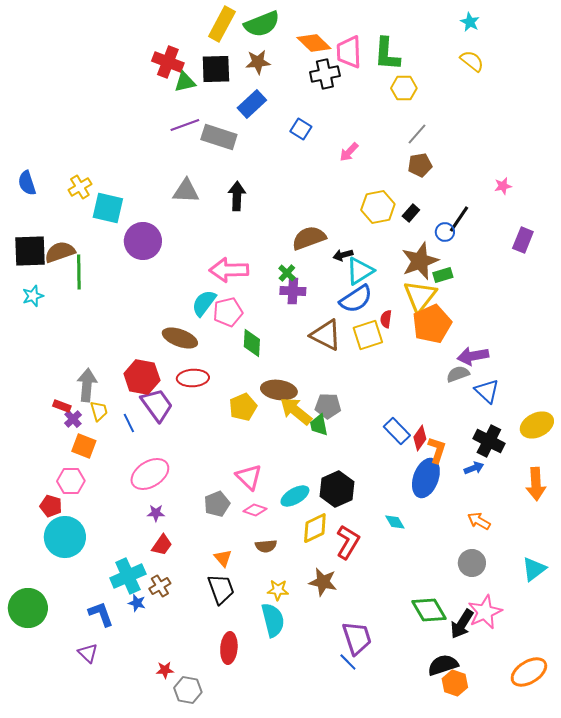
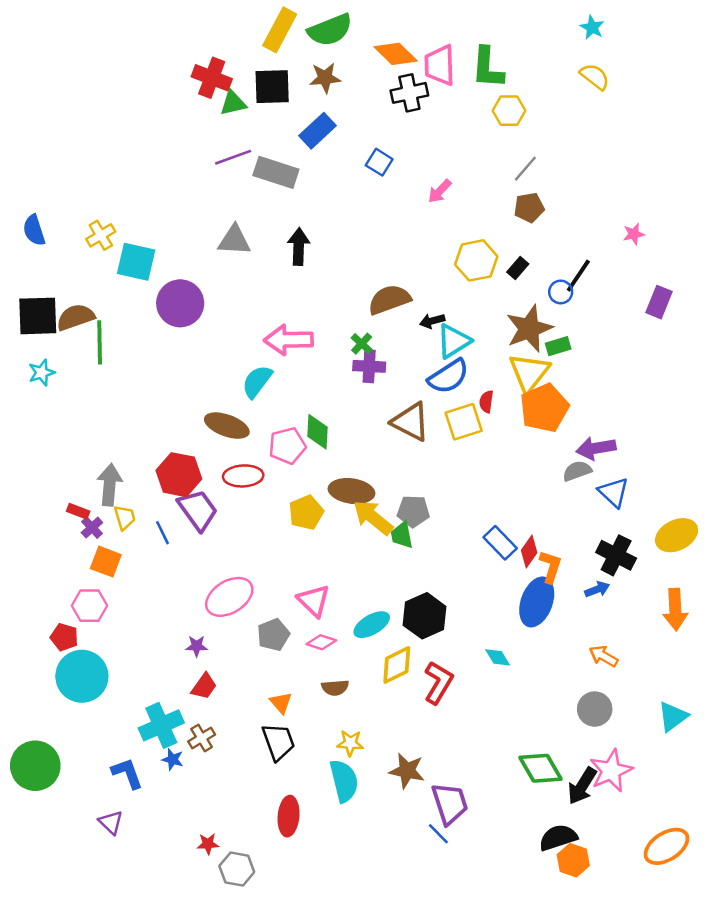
pink pentagon: (228, 312) -> (287, 446), moved
pink ellipse: (150, 474) -> (229, 597), moved
brown star: (323, 582) -> (407, 771), moved

